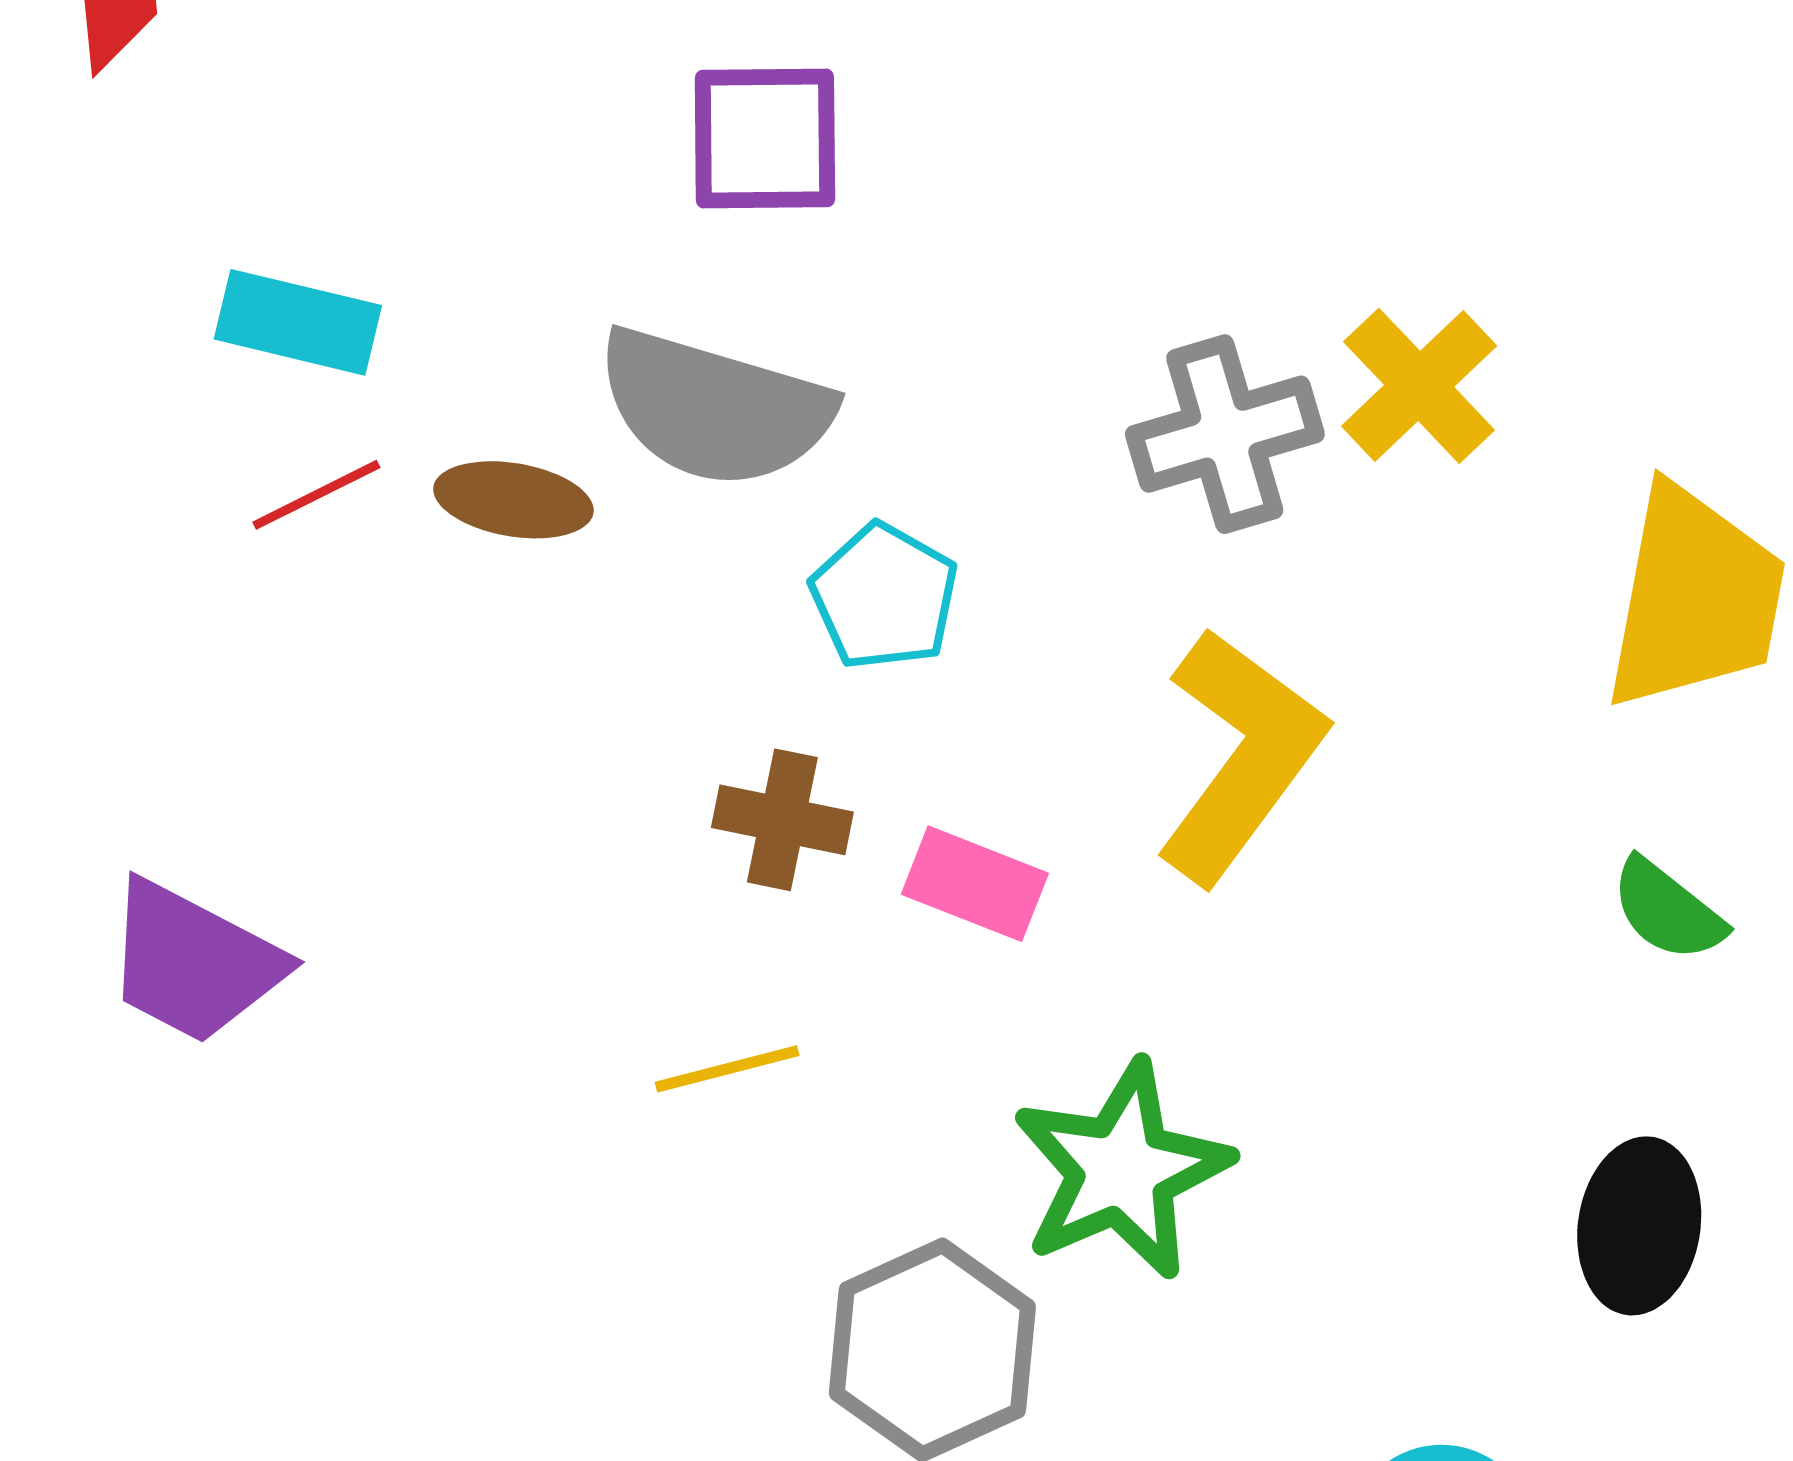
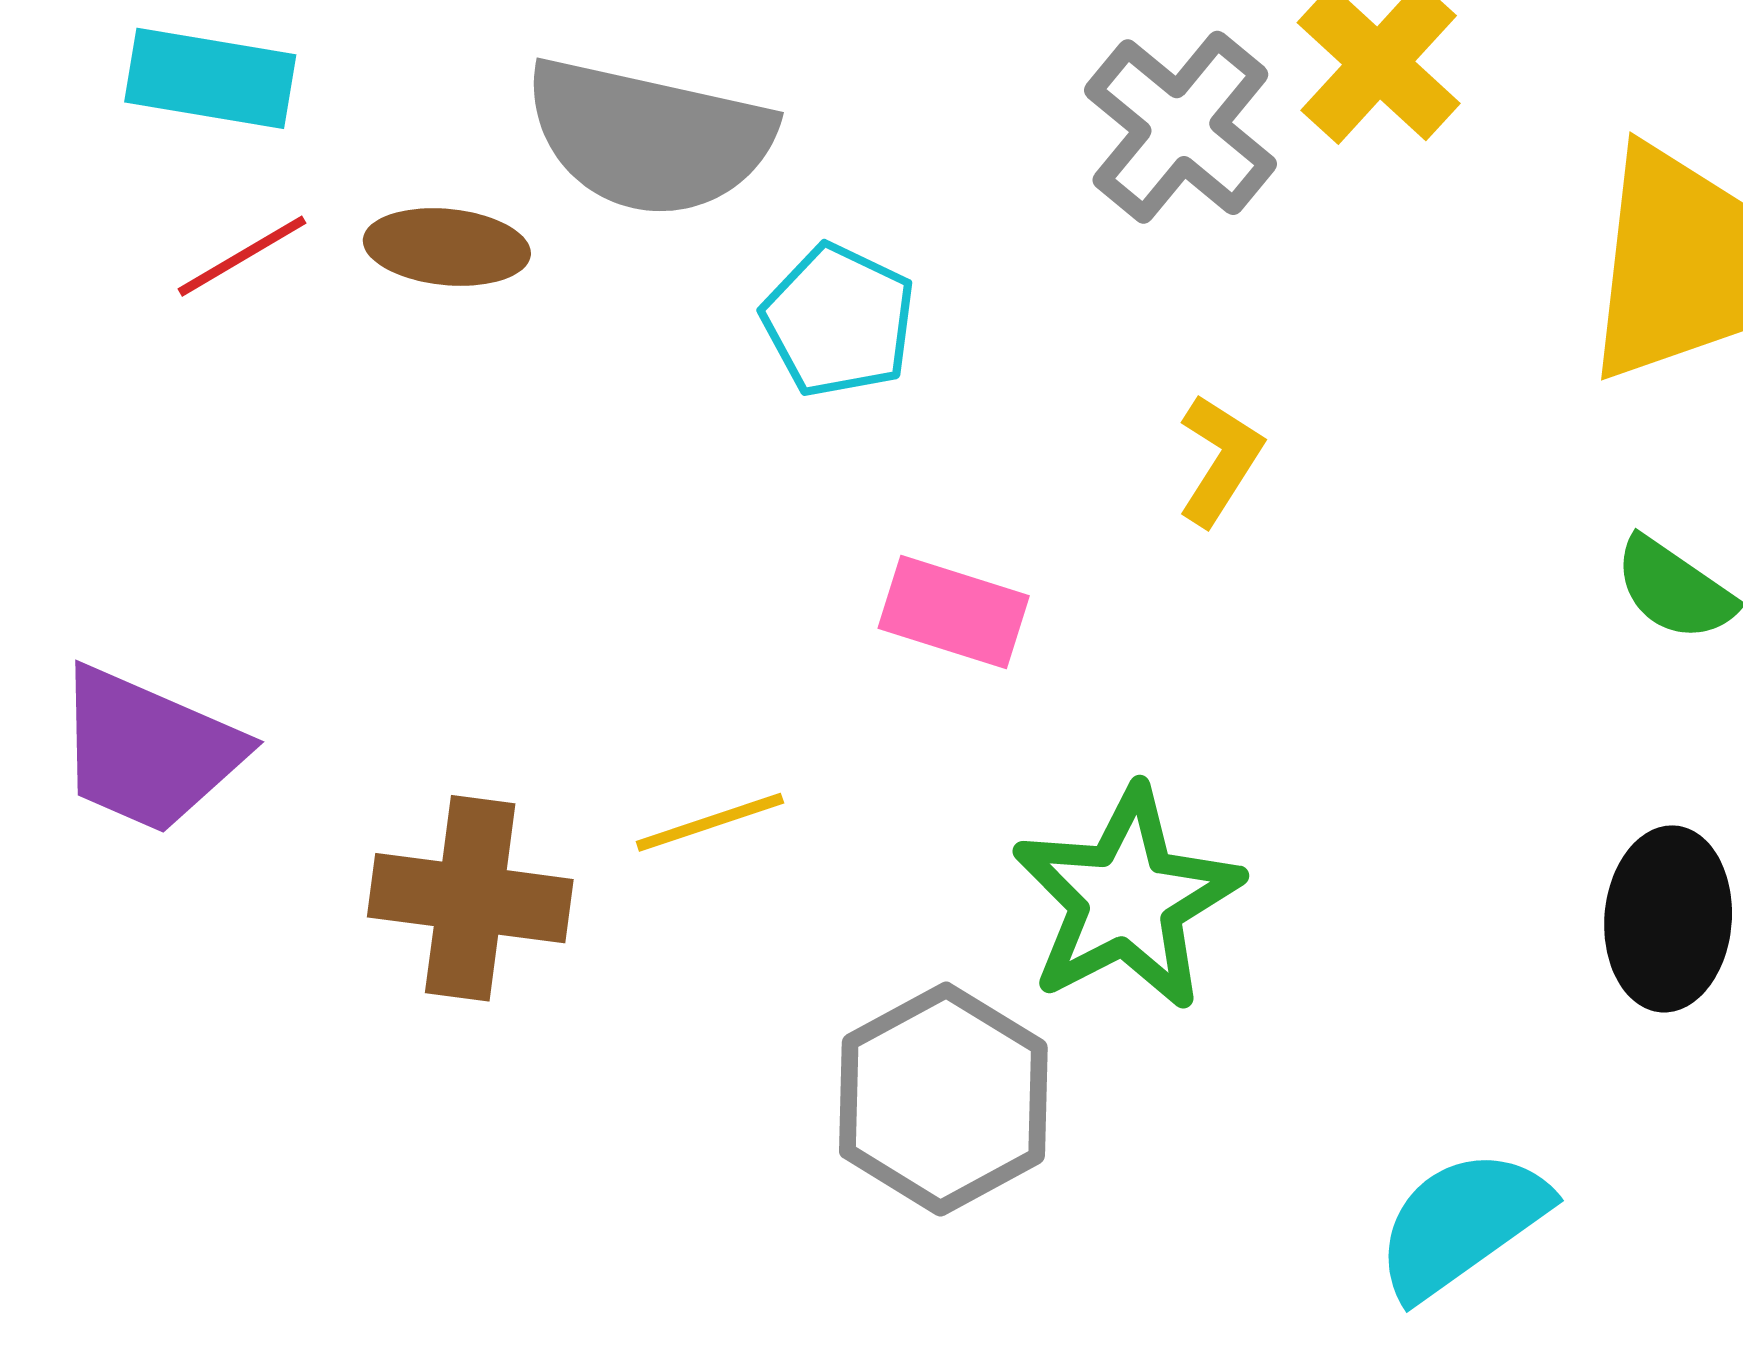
gray cross: (1225, 434) -> (1180, 127), turned -30
yellow L-shape: (1240, 756) -> (1220, 460), size x0.5
brown cross: (782, 820) -> (470, 898), moved, size x1.4

